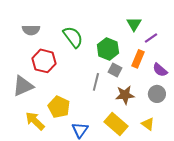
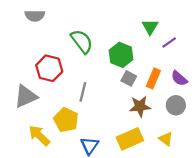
gray semicircle: (31, 30) -> (35, 16), moved
orange rectangle: (138, 59) -> (153, 78), moved
gray line: (96, 82) -> (83, 92), moved
yellow rectangle: (116, 124) -> (130, 139), turned -65

